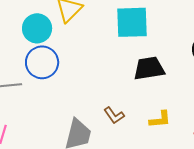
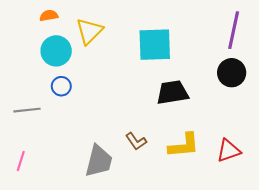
blue circle: (42, 62) -> (61, 86), size x0.6
yellow L-shape: (160, 119) -> (184, 145), size x1.4

